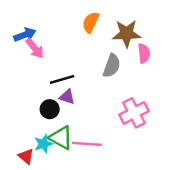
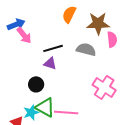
gray semicircle: (112, 66) -> (86, 49), turned -96
black line: (62, 79) -> (53, 48), moved
purple triangle: (67, 97) -> (50, 63), moved
pink cross: (134, 113) -> (104, 87), turned -30

